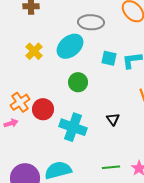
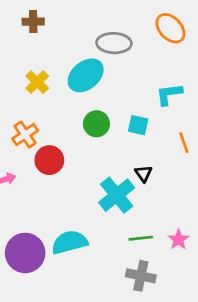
cyan square: (109, 58) -> (138, 125), moved
orange cross: (20, 102) -> (25, 135), moved
cyan cross: (73, 127) -> (117, 195), moved, turned 32

